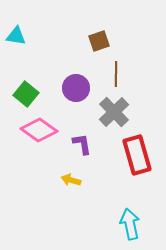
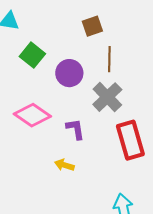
green square: (26, 94) -> (32, 55), moved

